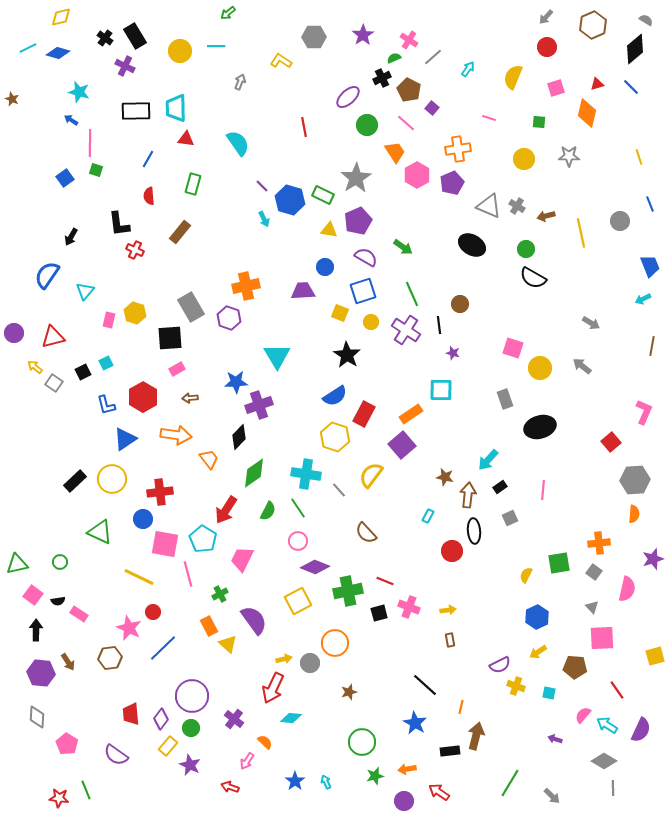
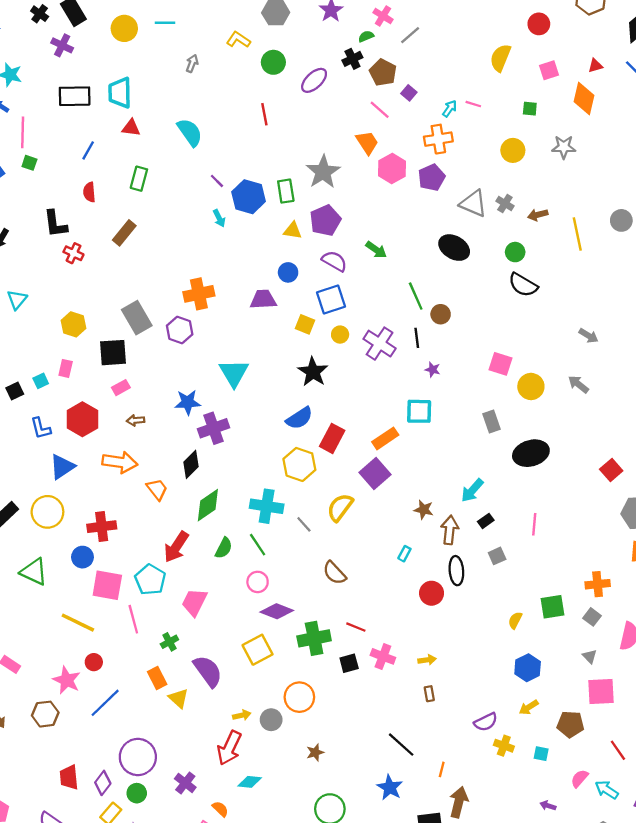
cyan arrow: (468, 69) -> (450, 109), moved
green circle: (367, 125) -> (273, 62), moved
green rectangle: (323, 195) -> (286, 191), turned 55
green line: (412, 294) -> (416, 296), moved
pink rectangle: (109, 320) -> (66, 368), moved

